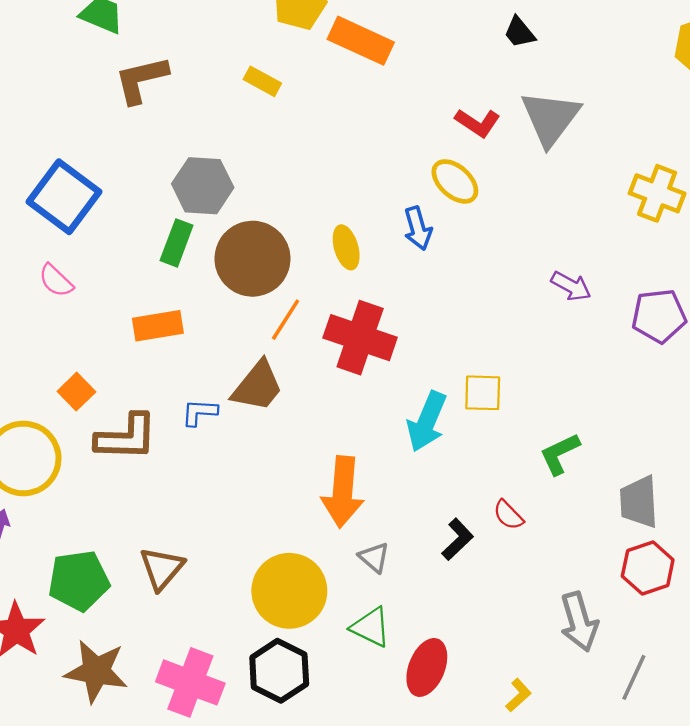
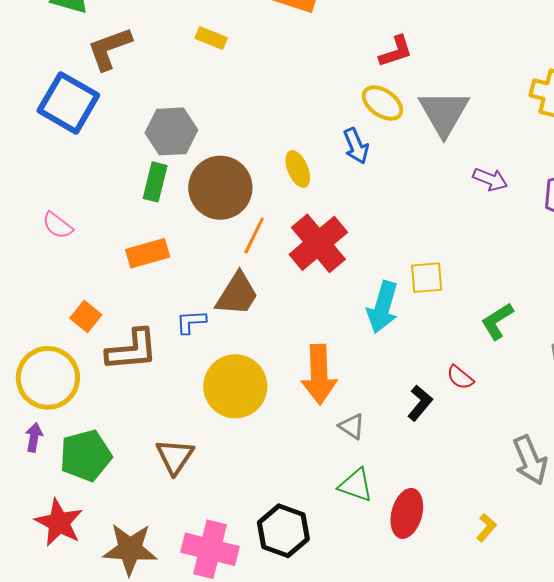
gray triangle: (550, 118) -> (444, 113), moved
red L-shape: (478, 123) -> (396, 52), turned -45
blue square: (64, 197) -> (68, 103), moved
red cross: (360, 338) -> (318, 243), turned 38
green pentagon: (79, 581) -> (86, 456), moved
yellow circle: (289, 591) -> (235, 386), moved

